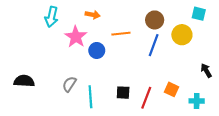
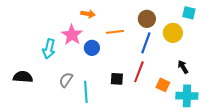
cyan arrow: (52, 17) -> (49, 49), moved
black arrow: (206, 70) -> (183, 67), moved
black square: (123, 93) -> (117, 79), moved
red line: (146, 98) -> (139, 72), moved
cyan cross: (197, 101) -> (187, 96), size x1.5

